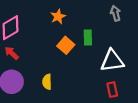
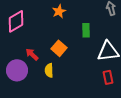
orange square: (66, 45) -> (59, 48), moved
red arrow: (12, 53) -> (32, 54), moved

